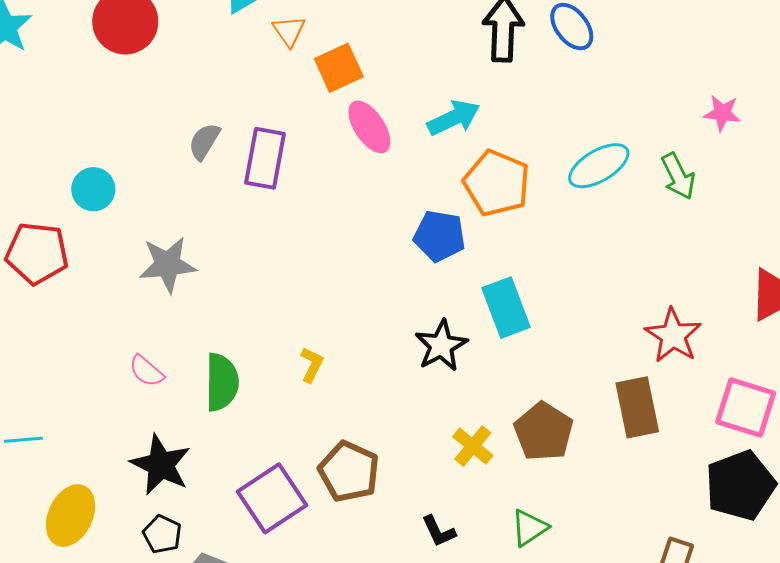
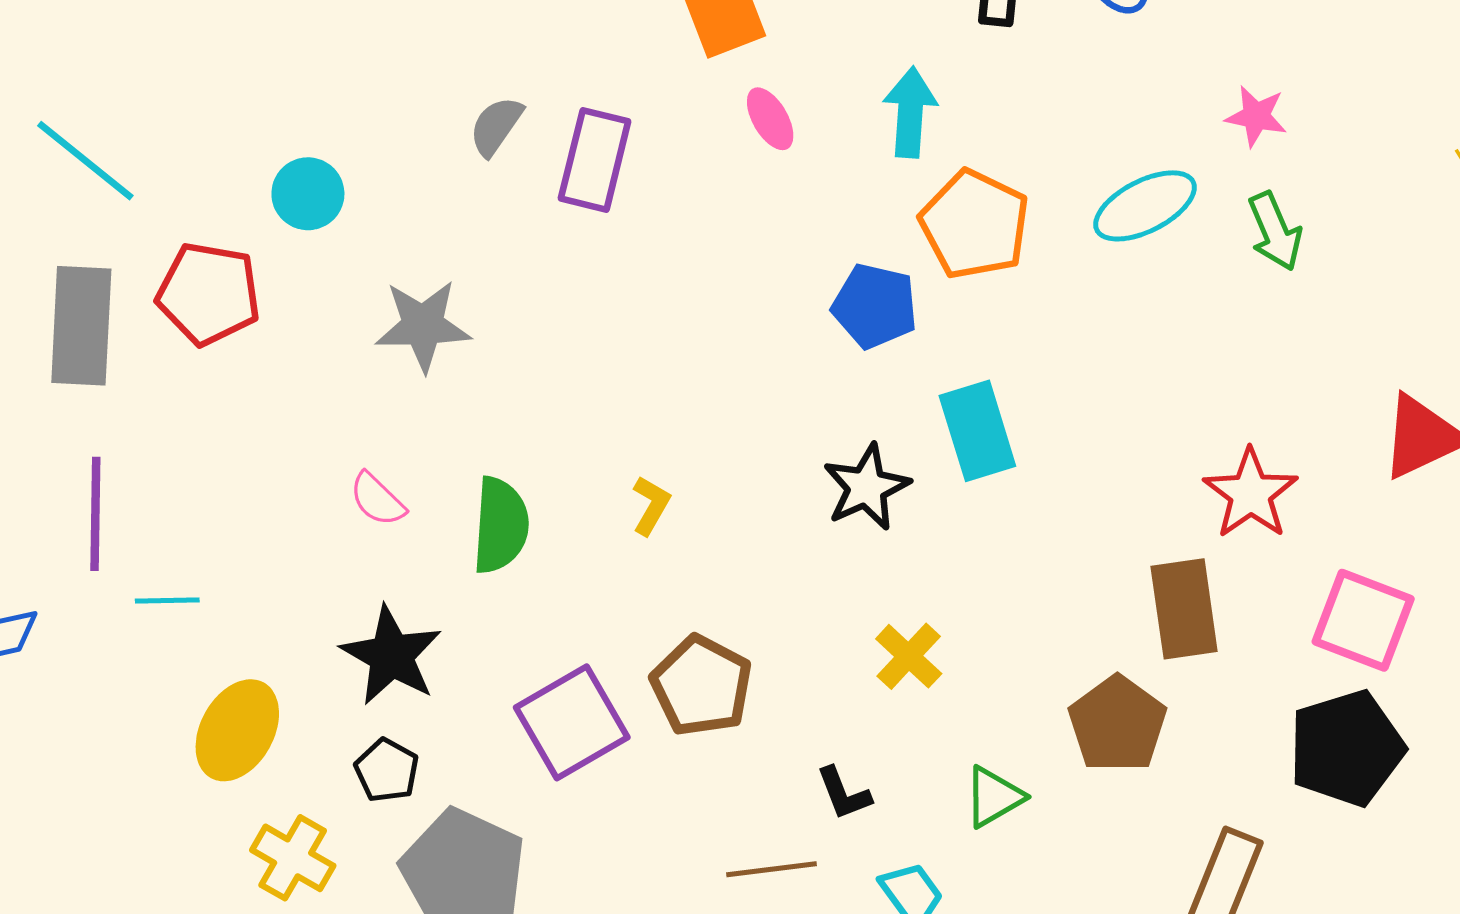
pink star: (722, 113) -> (1256, 116), moved
cyan arrow: (454, 118) -> (910, 112), turned -64
pink ellipse: (369, 127) -> (770, 119), size x0.7
brown pentagon: (543, 432) -> (1117, 724), moved

